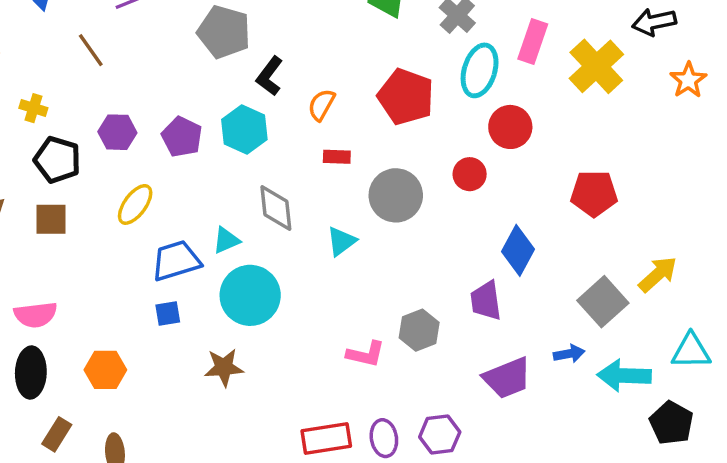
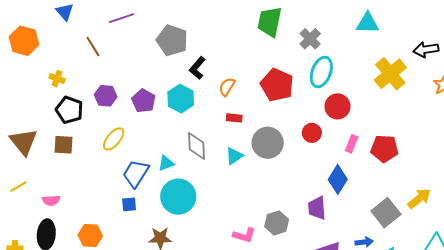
pink rectangle: (533, 41) -> (352, 144), moved, size x0.7
cyan triangle: (341, 241) -> (234, 156), moved
blue trapezoid: (176, 261) -> (136, 174), turned -44
pink semicircle: (36, 315) -> (51, 200), size x0.7

